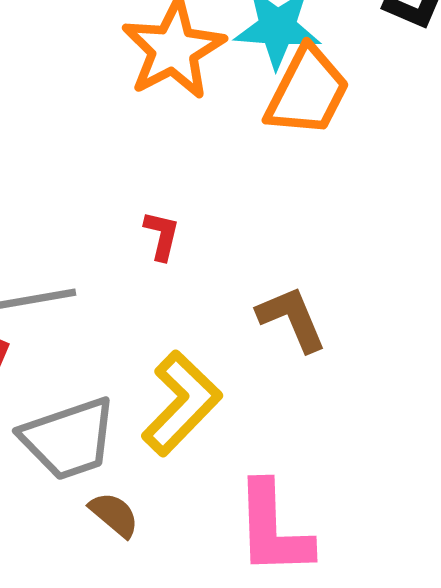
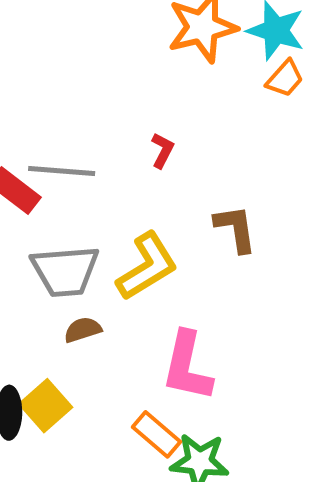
orange trapezoid: (307, 91) -> (285, 79), size x0.6
brown semicircle: (114, 515) -> (83, 330), turned -72

